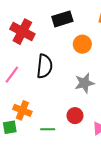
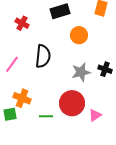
red cross: (22, 32) -> (22, 23), size x0.6
red circle: (75, 116) -> (72, 103), size x1.6

